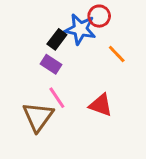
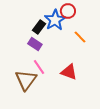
blue star: (80, 29) -> (55, 20), turned 30

